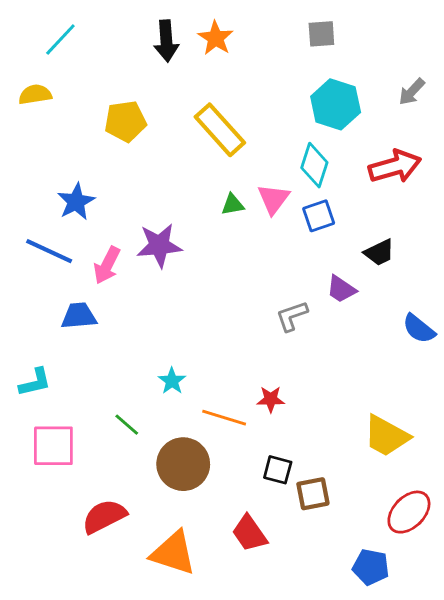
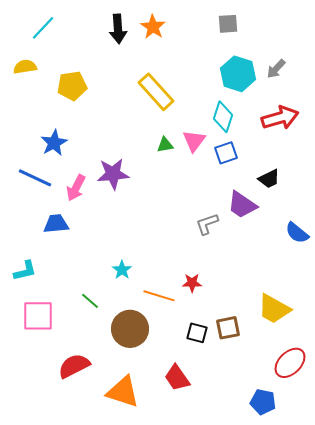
gray arrow: (412, 92) -> (276, 69), moved
yellow pentagon: (125, 121) -> (72, 86), moved
purple trapezoid: (341, 289) -> (242, 205), size x1.4
brown square: (313, 494) -> (228, 328), moved

